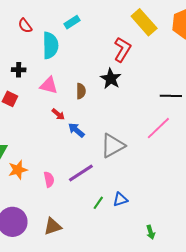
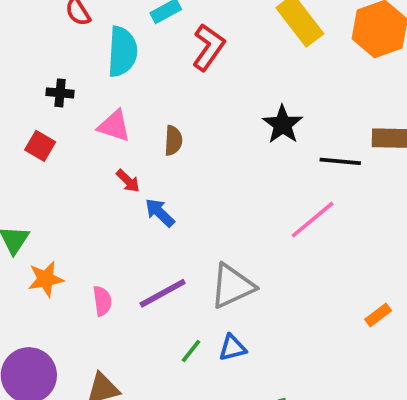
red L-shape: (122, 50) -> (209, 47), moved
black star: (111, 79) -> (283, 124), moved
gray triangle: (113, 146) -> (232, 286), moved

